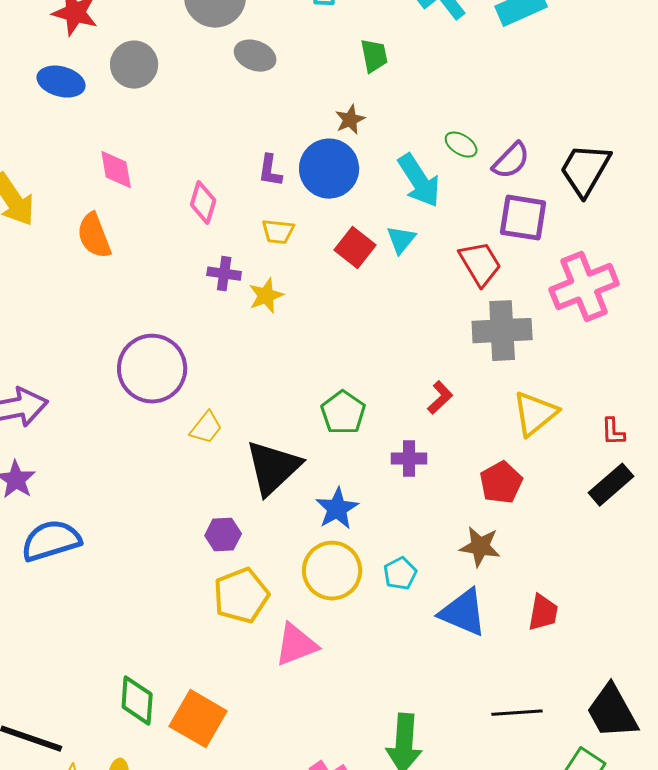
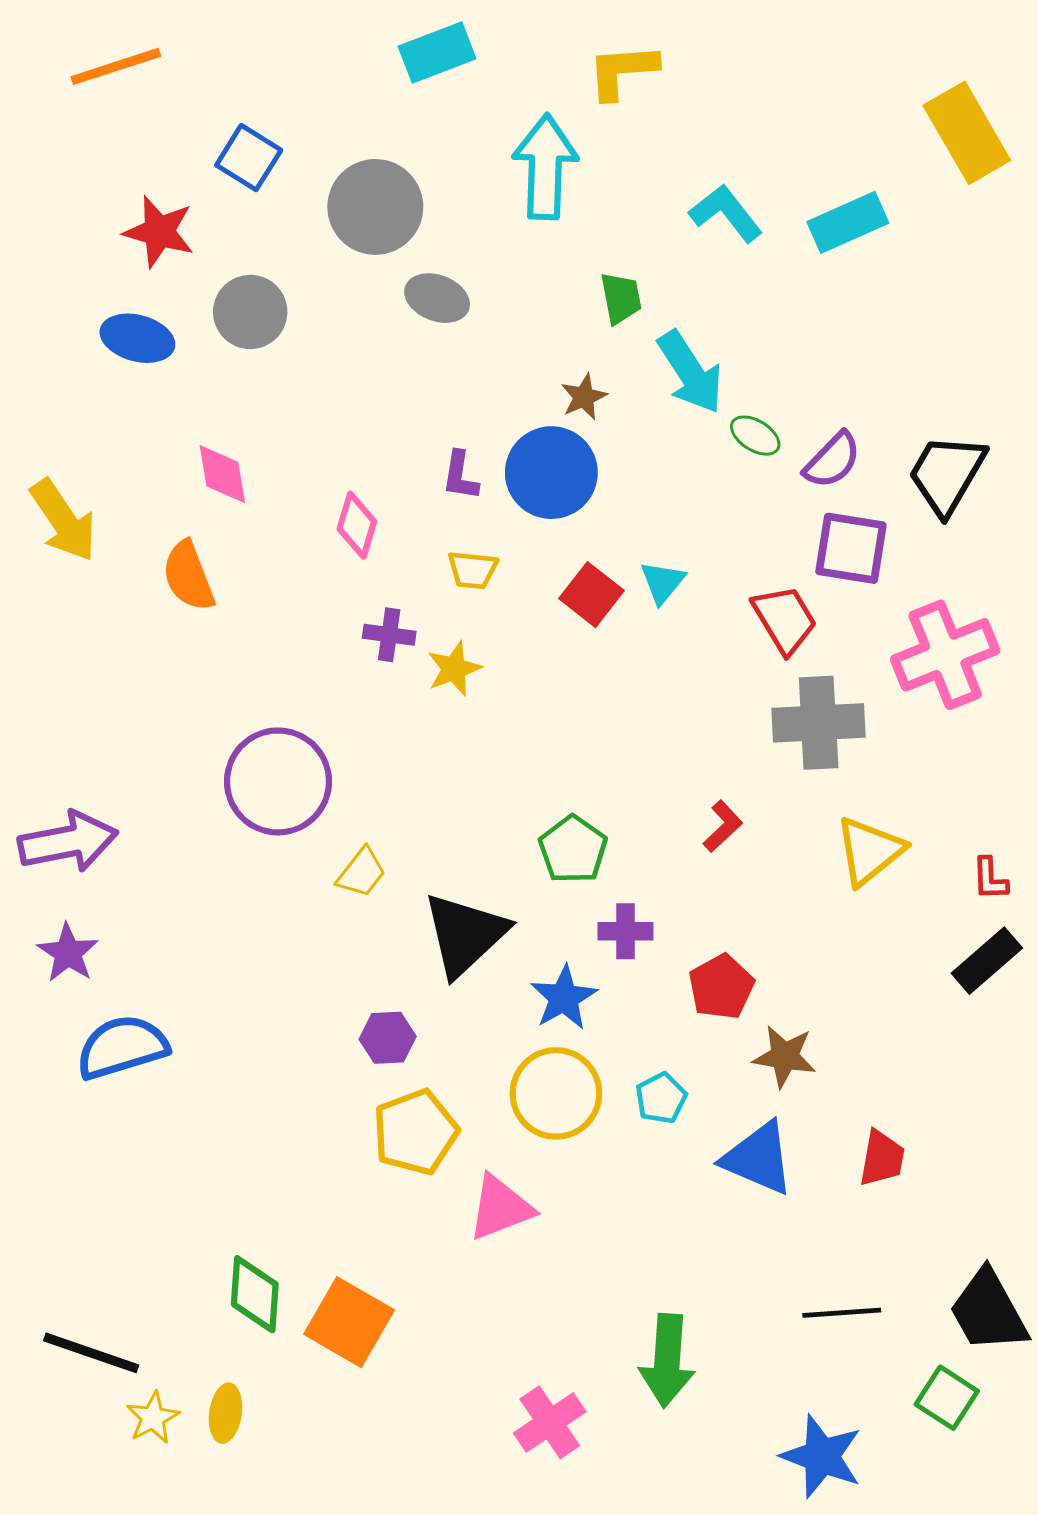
cyan arrow: (419, 181) -> (690, 372), moved
purple cross: (409, 459) -> (625, 931), moved
red pentagon: (501, 483) -> (721, 987), moved

